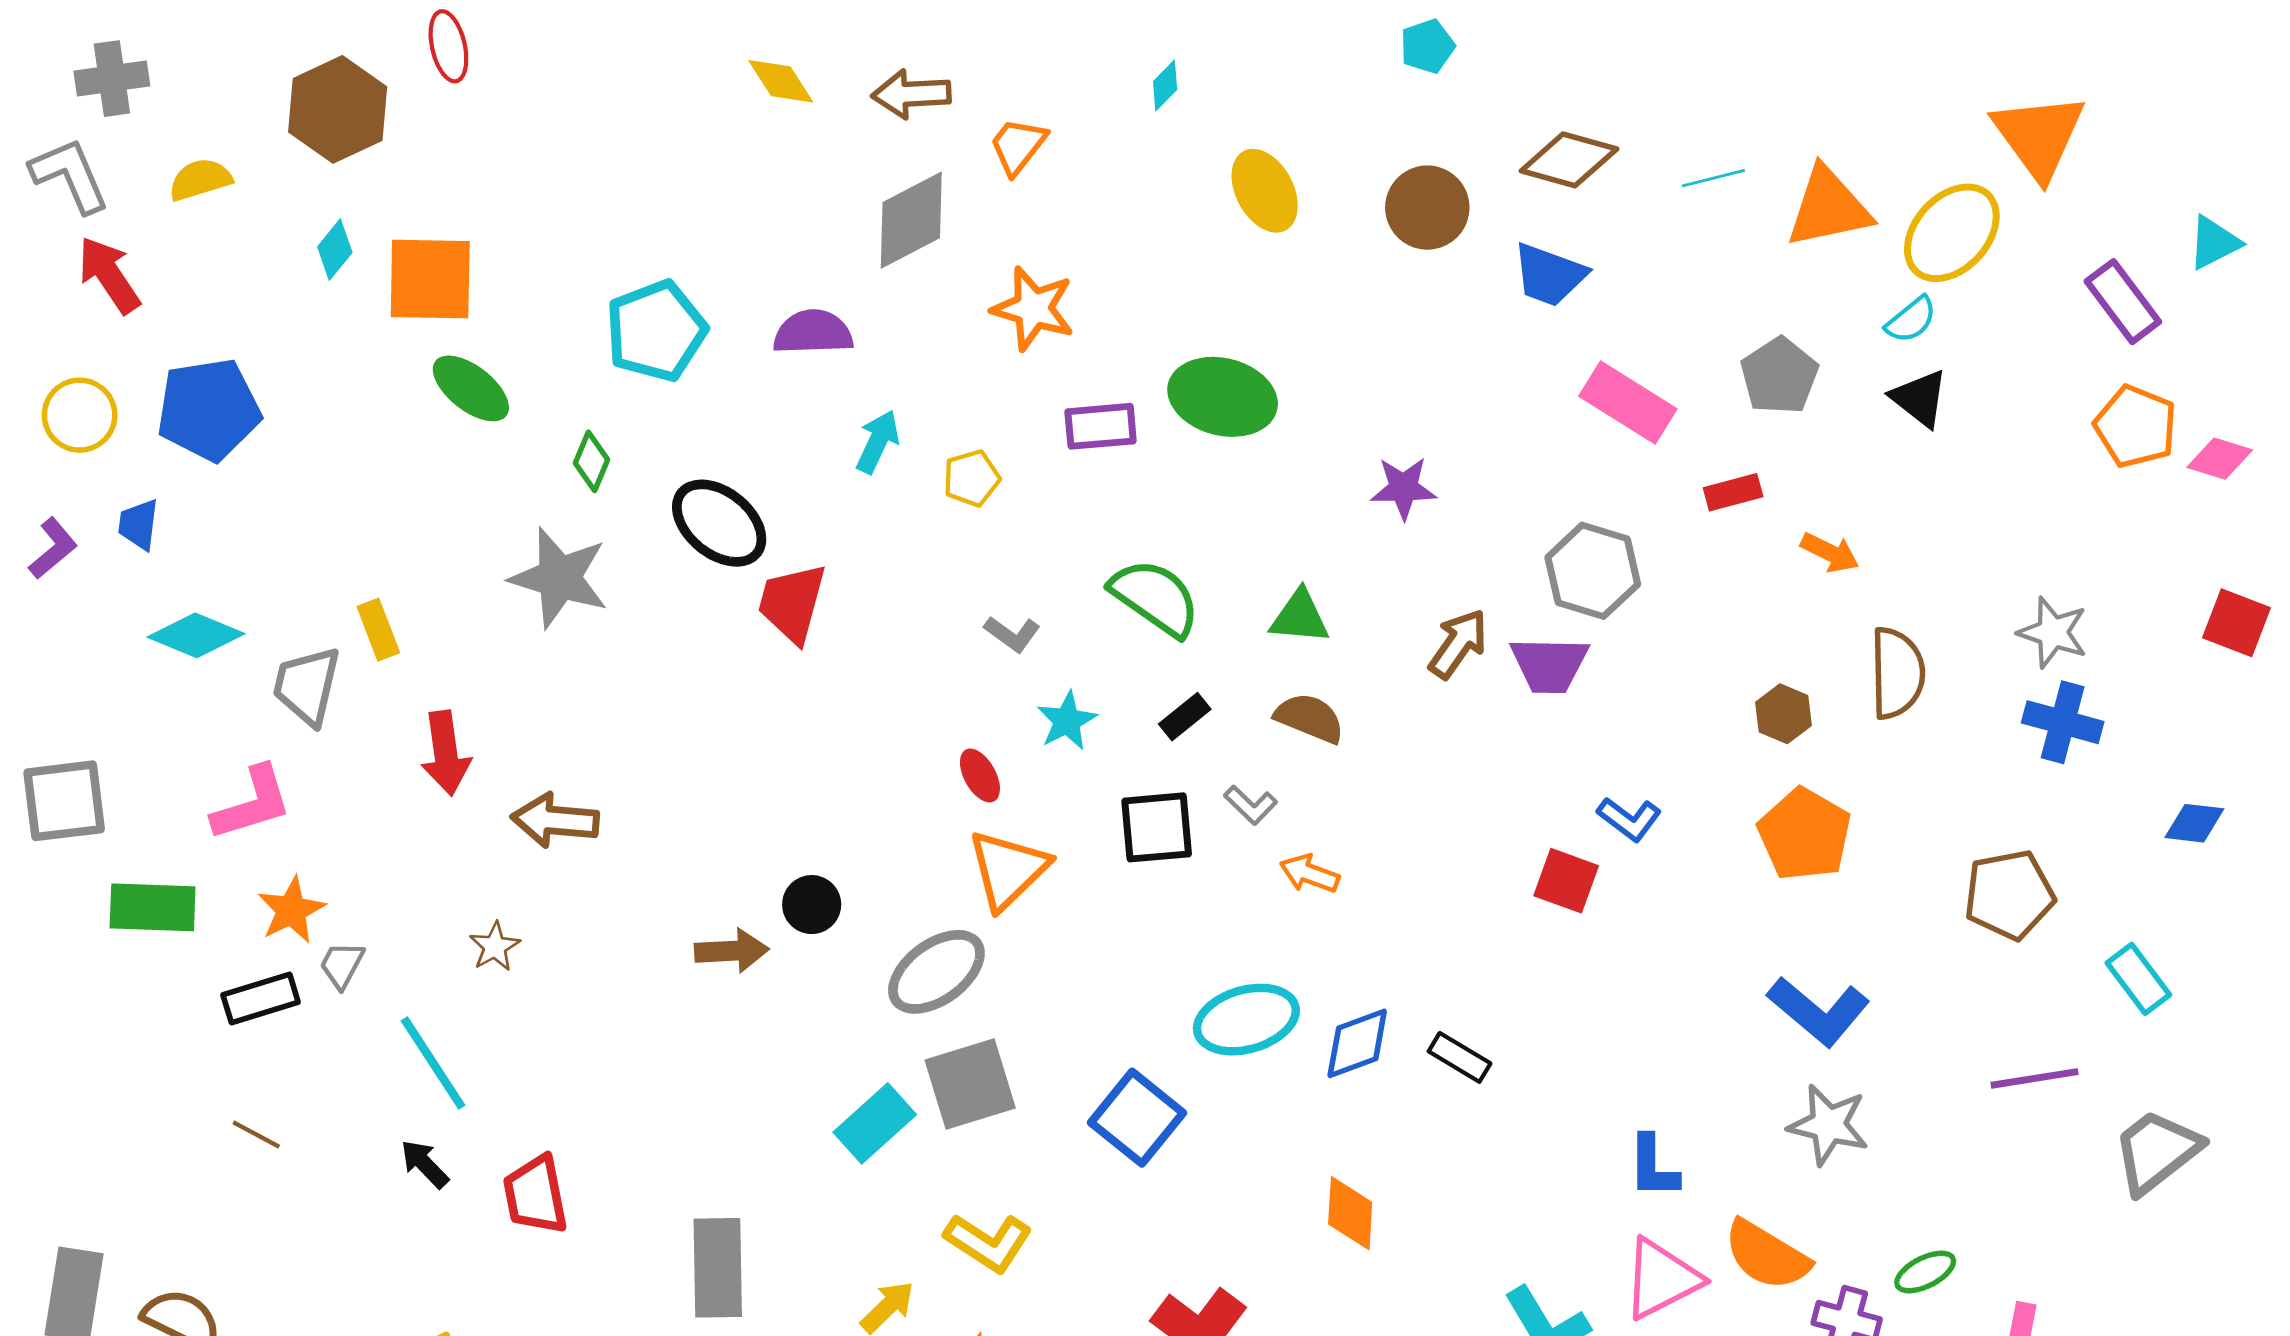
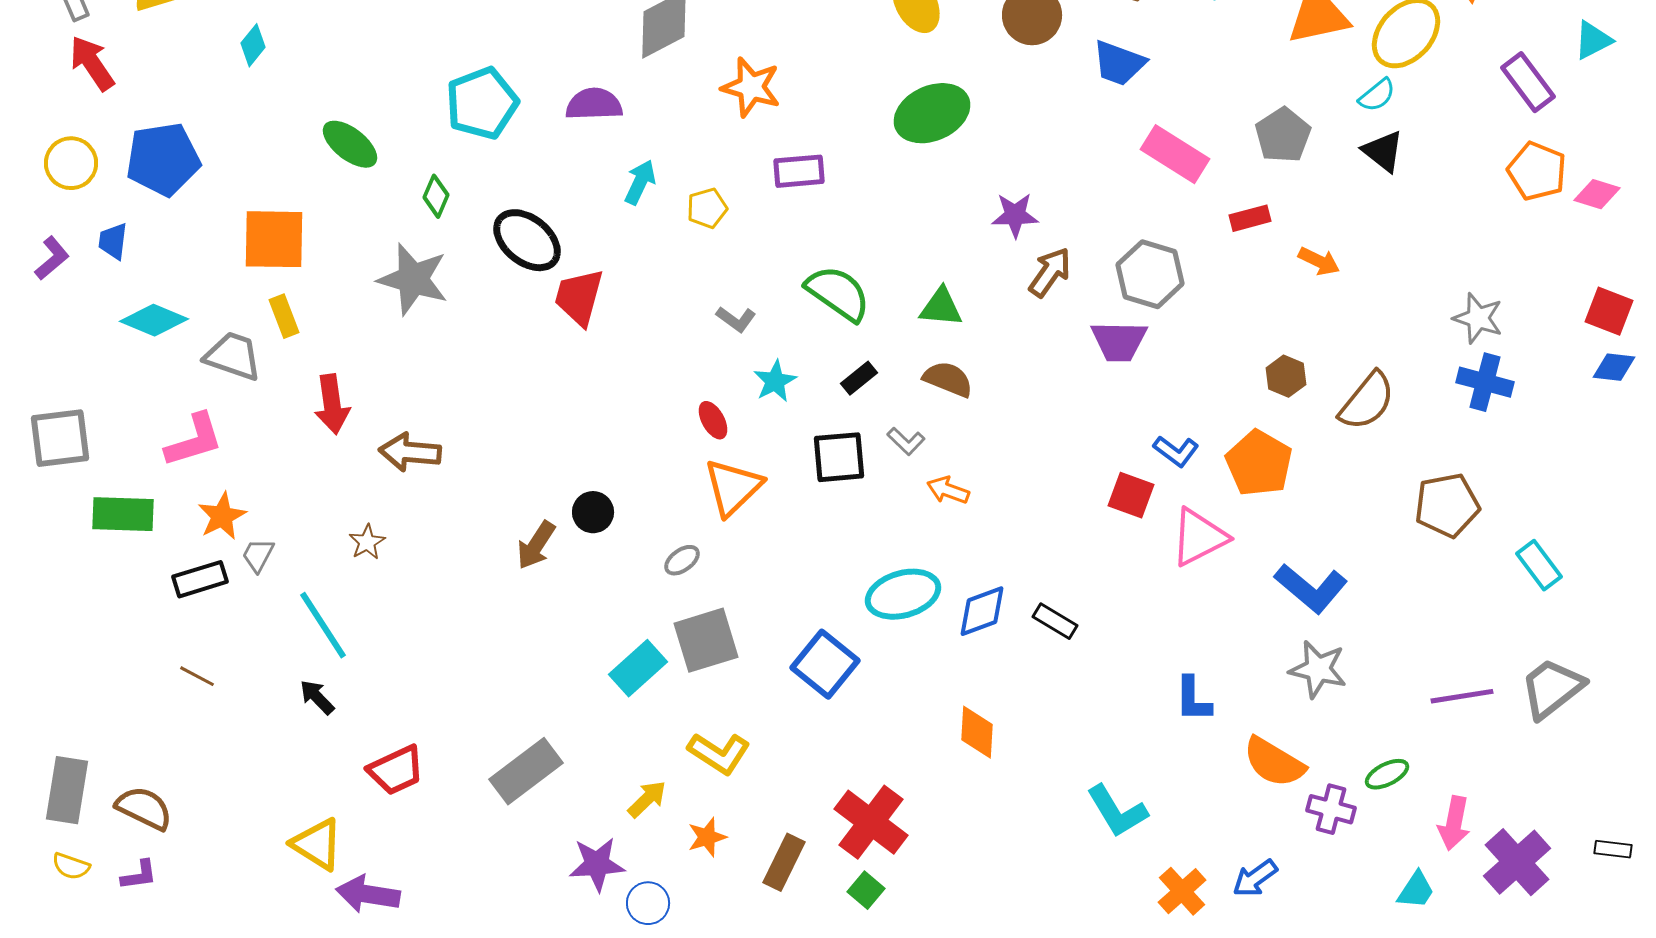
orange square: (430, 279) -> (274, 239), moved
green ellipse: (1223, 397) -> (932, 113), moved, turned -38
brown arrow: (1458, 644) -> (1050, 272), moved
brown semicircle: (1897, 673) -> (1367, 401), moved, turned 40
gray trapezoid: (307, 686) -> (233, 356), turned 96
blue diamond: (2194, 823) -> (1614, 367), moved
orange pentagon: (1805, 834) -> (1259, 463), moved
brown arrow: (732, 951) -> (536, 545), turned 126
gray ellipse: (936, 972) -> (682, 560), size x0.5
purple line: (2035, 1078) -> (1462, 696), moved
red trapezoid: (535, 1195) -> (396, 770), moved, turned -104
gray rectangle: (718, 1268) -> (526, 771), turned 54
pink triangle: (1662, 1279) -> (1199, 537), moved

